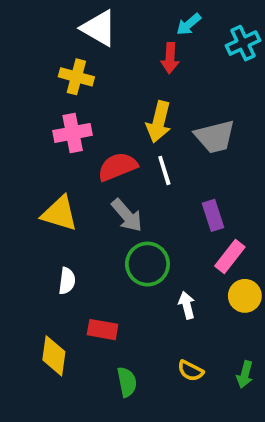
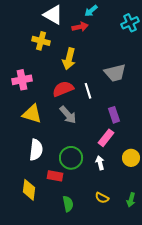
cyan arrow: (189, 24) -> (91, 11), moved
red arrow: (170, 58) -> (80, 27), moved, turned -105
yellow arrow: (159, 122) -> (69, 59), moved
pink cross: (73, 133) -> (22, 80), moved
pink rectangle: (230, 257) -> (106, 138), moved
green circle: (147, 264) -> (71, 158), moved
white semicircle: (67, 281) -> (36, 150), size x1.5

